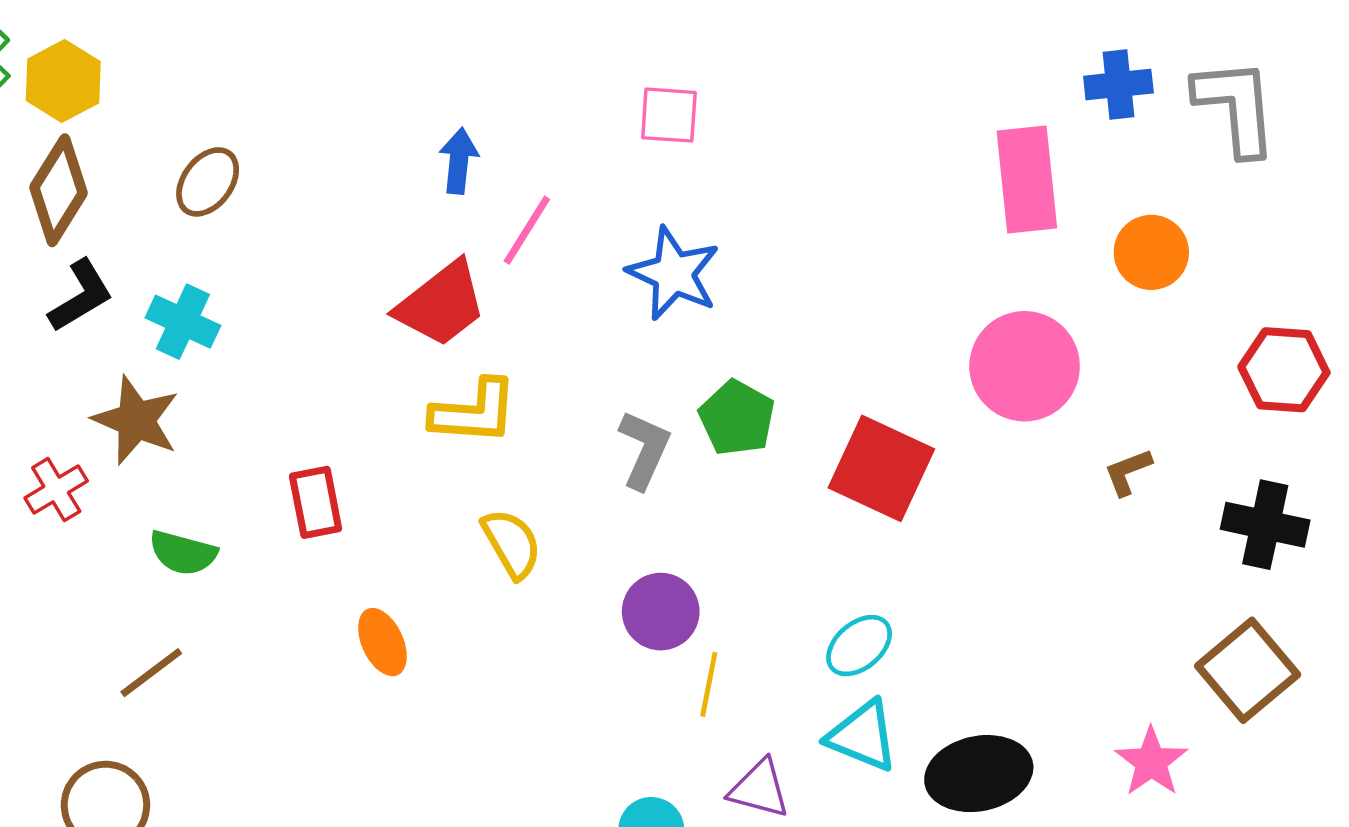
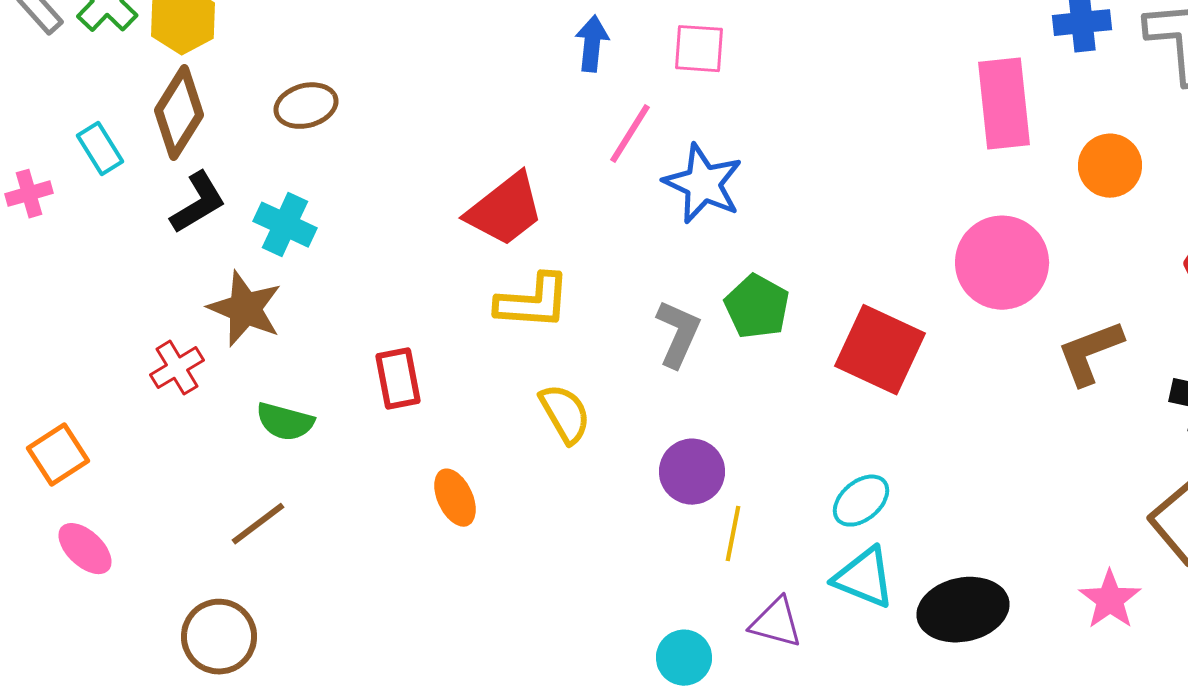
blue arrow: (459, 161) -> (592, 44), moved
brown ellipse: (208, 182) -> (306, 106), turned 38
pink line: (527, 230) -> (630, 134), moved
brown L-shape: (1128, 472) -> (1090, 353), size x1.6

